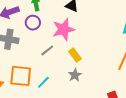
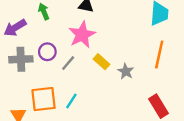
purple circle: (33, 23) -> (47, 52), moved
gray star: (75, 75) -> (126, 71), moved

